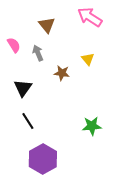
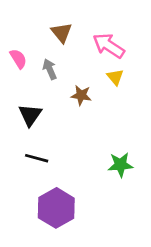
pink arrow: (90, 17) -> (109, 46), moved
black line: (28, 121) -> (37, 158), turned -42

